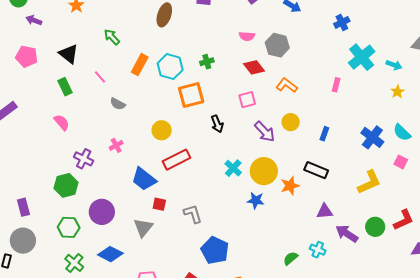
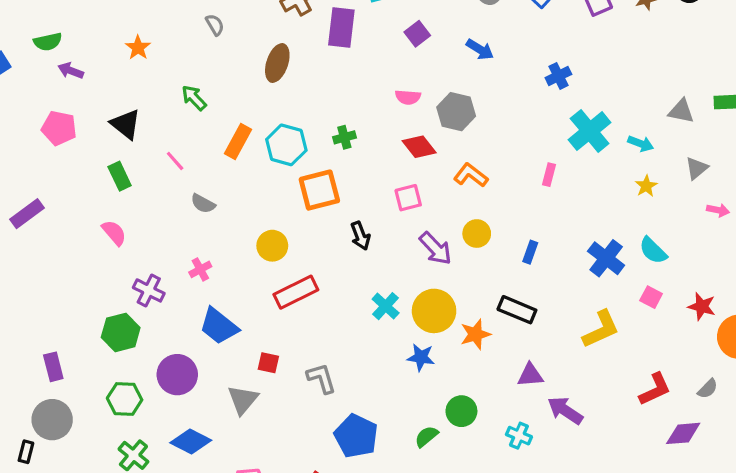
blue trapezoid: (144, 179) -> (219, 326), moved
green circle: (375, 227) -> (461, 411), moved
green semicircle: (291, 258) -> (426, 436), moved

